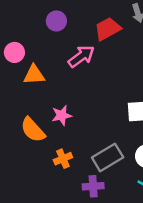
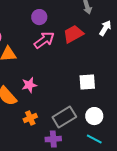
purple circle: (56, 21) -> (39, 17), moved
red trapezoid: (108, 29) -> (73, 34), moved

